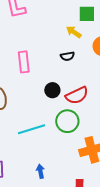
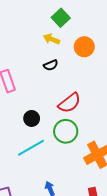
green square: (87, 14) -> (61, 18), turned -30
black circle: (52, 90) -> (32, 118), moved

